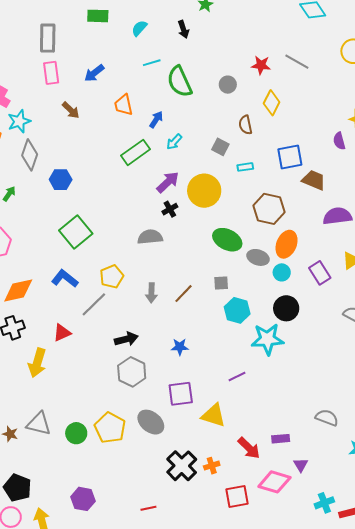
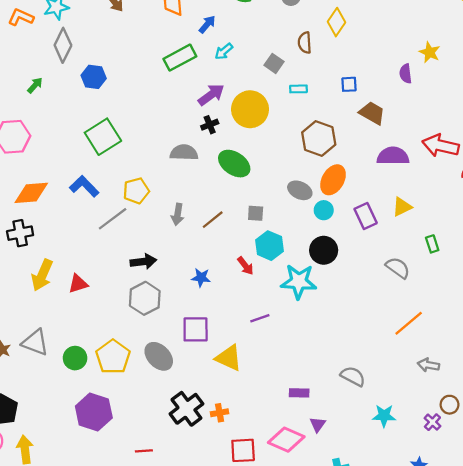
blue square: (290, 157) -> (349, 84), size x0.6
green ellipse: (227, 240) -> (234, 164), moved
red triangle: (62, 333) -> (78, 284), moved
red arrow: (249, 448) -> (245, 266), moved, size x0.7
purple hexagon: (83, 499) -> (94, 412), moved, size x1.4

